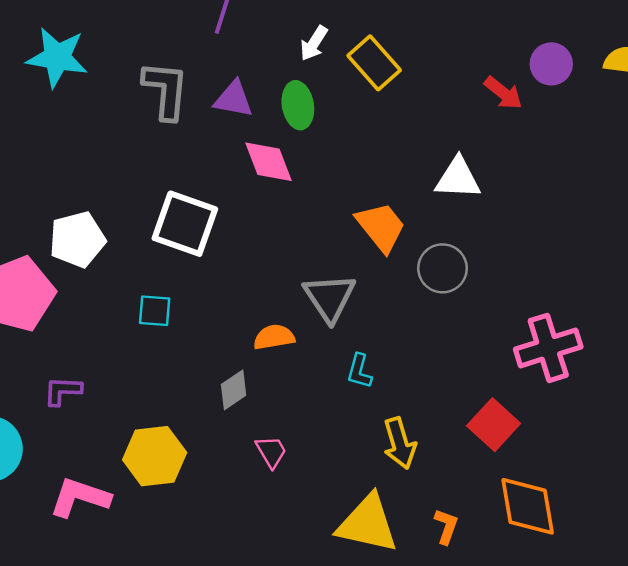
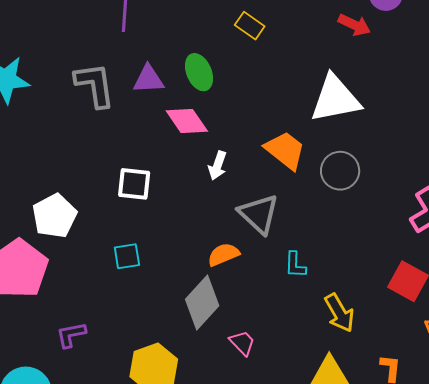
white arrow: (314, 43) -> (218, 166), moved
yellow rectangle: (374, 63) -> (250, 26), size x0.7
white triangle: (458, 178) -> (335, 99), size x1.4
white square: (185, 224) -> (134, 184), size x0.7
gray diamond: (234, 390) -> (202, 302), size x1.6

